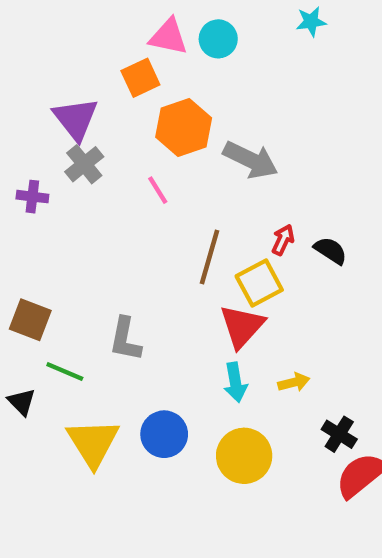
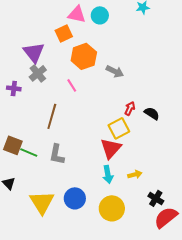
gray arrow: (251, 160) -> (115, 71), size x0.7
brown line: (210, 257) -> (52, 116), moved
green line: (65, 372) -> (29, 152), moved

